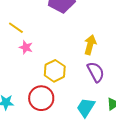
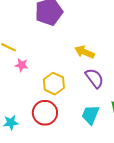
yellow arrow: (90, 45) -> (85, 52), turned -72

